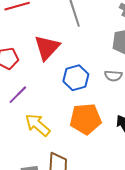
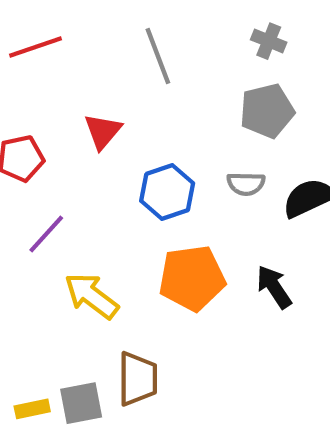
red triangle: (47, 48) -> (103, 131), size x0.7

